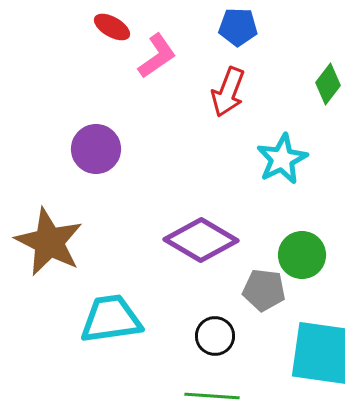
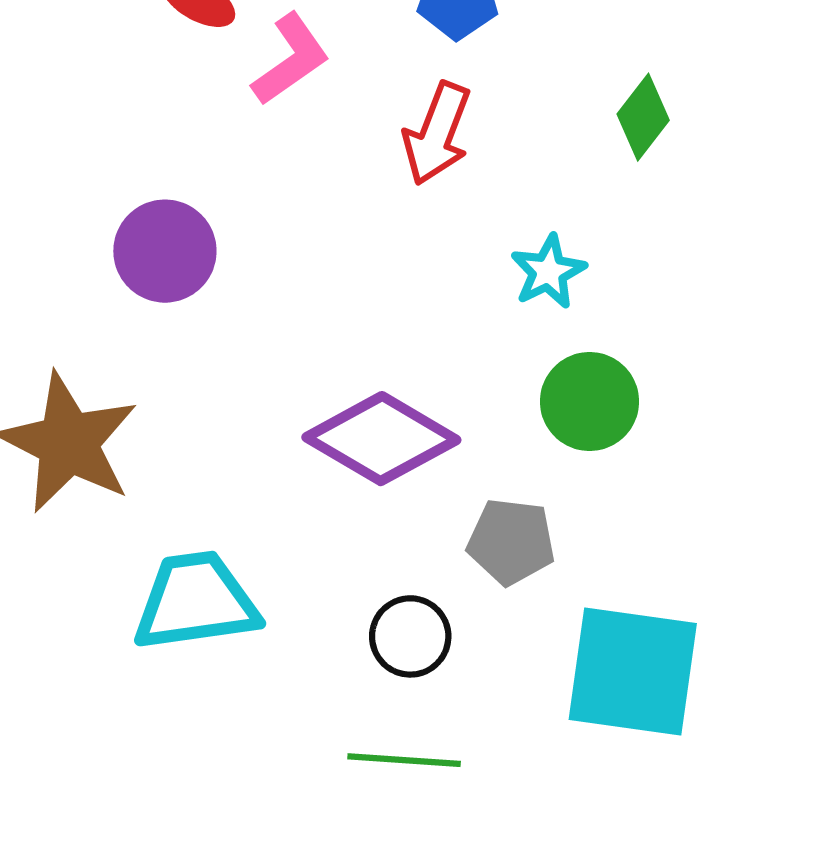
cyan star: (282, 159) -> (548, 272), size x0.7
green circle: (302, 255) -> (590, 402), moved

